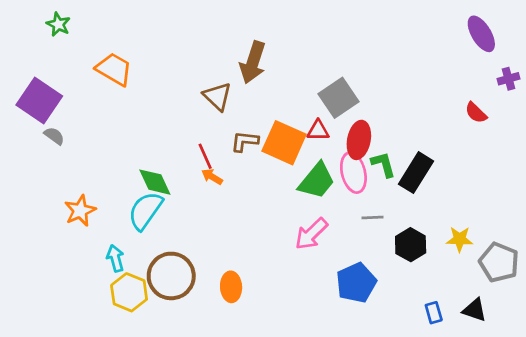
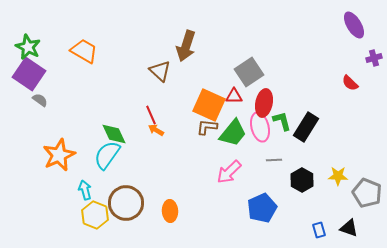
green star: (58, 24) -> (28, 47), moved, size x1.4
brown L-shape: (245, 141) -> (207, 127), moved
orange star: (80, 211) -> (59, 155), size x1.4

